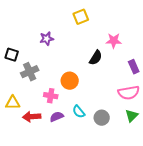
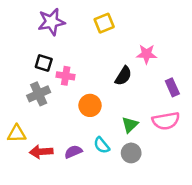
purple star: (47, 39) -> (51, 22), moved, size x1.5
black square: (12, 55) -> (44, 63), moved
pink cross: (51, 96) -> (66, 76), moved
green triangle: (132, 116) -> (130, 125), moved

